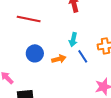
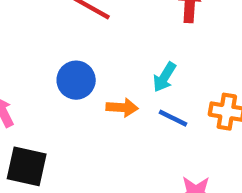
blue line: (83, 56) -> (173, 118), turned -48

